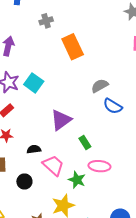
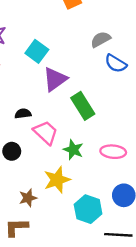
cyan square: (34, 83) -> (37, 51), moved
green rectangle: (85, 142) -> (83, 106), size x1.6
pink ellipse: (99, 166) -> (113, 152), moved

